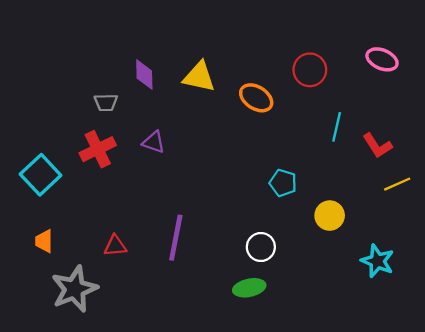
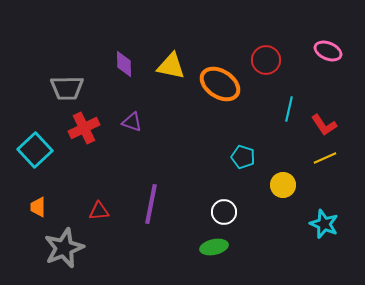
orange ellipse: (256, 98) -> (220, 84), size x1.4
gray trapezoid: (106, 102) -> (67, 88), moved, size x1.6
yellow line: (397, 184) -> (325, 158), moved

